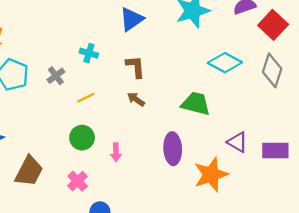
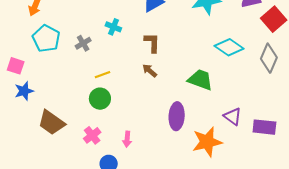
yellow line: (86, 98) -> (102, 75), moved
pink arrow: (116, 152) -> (127, 139), moved
brown trapezoid: (29, 171) -> (51, 123), turned 92

